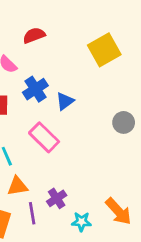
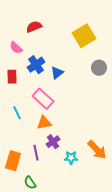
gray circle: (124, 122) -> (99, 68), moved
orange triangle: (17, 186) -> (44, 123), moved

